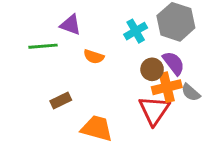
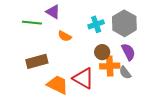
purple semicircle: (174, 63) -> (128, 52), moved
brown rectangle: (61, 100) -> (37, 61), size x1.5
red triangle: (154, 110) -> (83, 78), moved, turned -45

